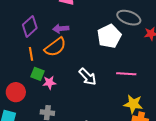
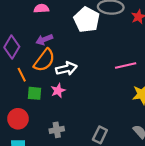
white pentagon: (109, 36) -> (87, 20), moved
white arrow: (88, 77) -> (66, 69), moved, turned -42
pink star: (49, 83) -> (58, 91), moved

